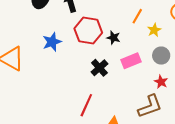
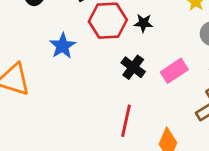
pink rectangle: (131, 61) -> (174, 71), moved

